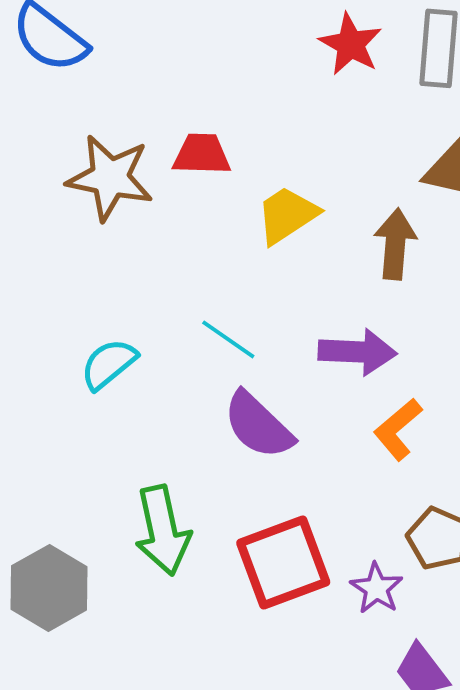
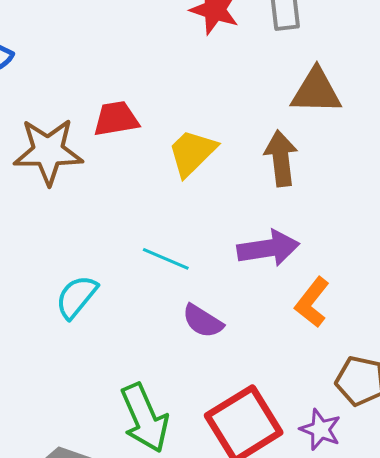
purple semicircle: (258, 425) -> (203, 321), size x0.7

